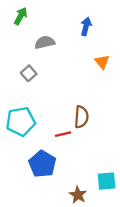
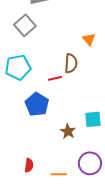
orange triangle: (102, 62) -> (89, 39), moved
gray square: (29, 73) -> (25, 25), size x1.5

